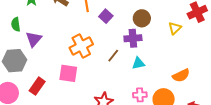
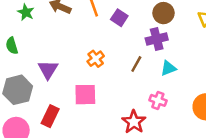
purple triangle: (34, 39) -> (48, 70), moved
orange cross: (81, 46) -> (96, 59), size x0.6
pink cross: (140, 95) -> (158, 100), moved, turned 32

